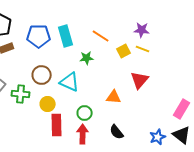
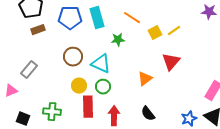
purple star: (142, 30) -> (209, 12), moved
yellow line: (143, 49) -> (174, 31), turned -56
green cross: (21, 94) -> (52, 112), moved
orange triangle: (114, 97) -> (145, 79), turned -42
green circle: (85, 113) -> (103, 87), moved

